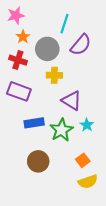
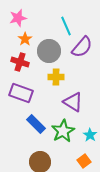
cyan line: (65, 24) -> (66, 26), turned -42
blue rectangle: (34, 123) -> (36, 124), turned 54
cyan star: (87, 125) -> (90, 135), moved

